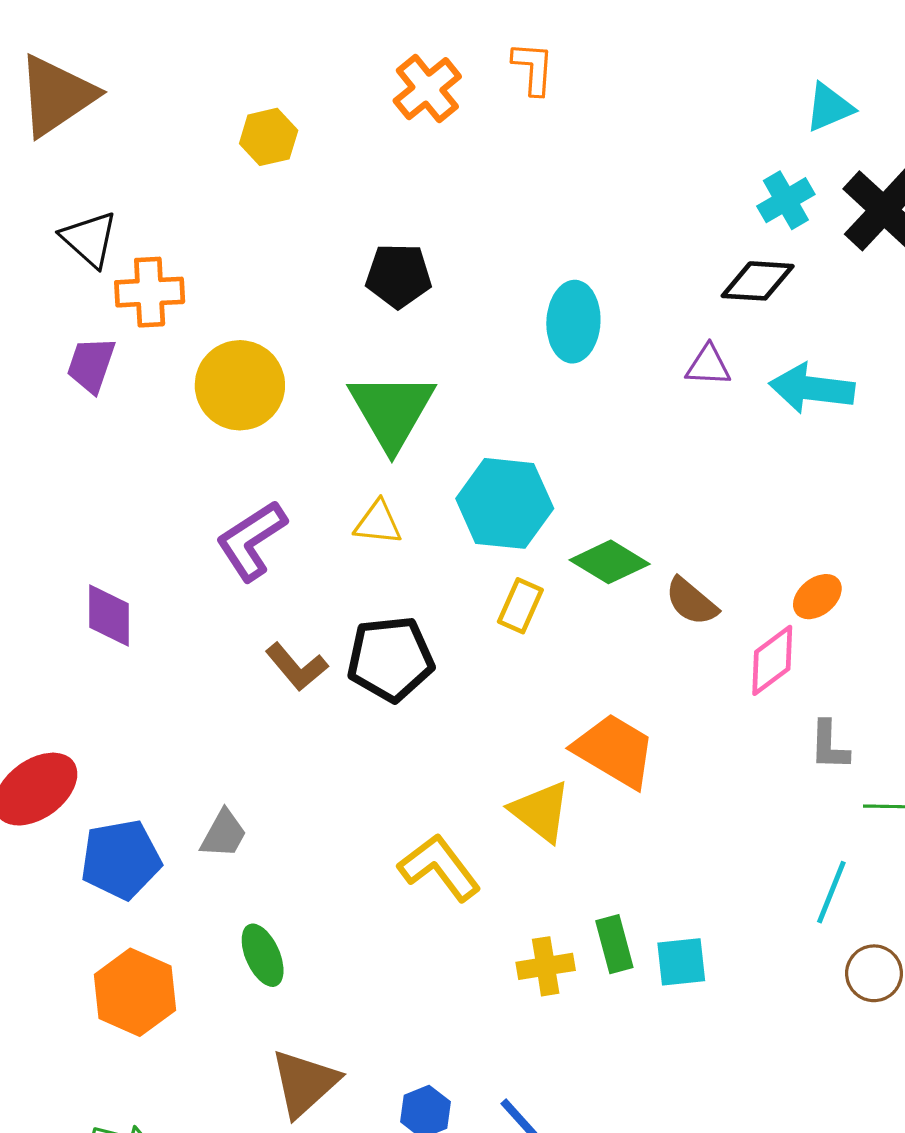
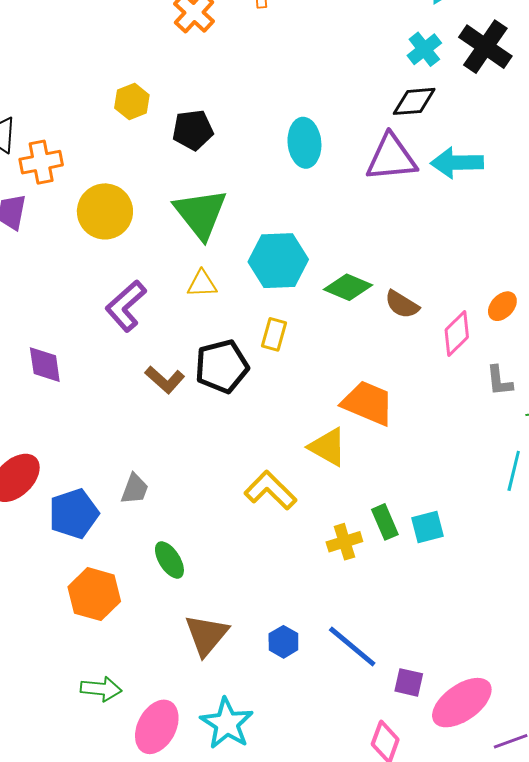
yellow hexagon: (269, 137) -> (132, 102), moved
purple triangle: (708, 365) -> (391, 158), size x1.8
orange ellipse: (817, 597) -> (502, 306), moved
yellow rectangle: (520, 606) -> (274, 334), moved

